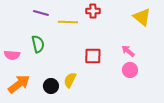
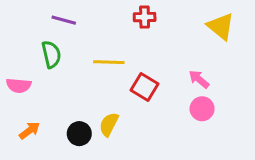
yellow line: (68, 22) -> (109, 62), moved
green semicircle: (38, 44) -> (51, 54), moved
red square: (93, 56) -> (145, 87), turned 30
orange arrow: (19, 84) -> (30, 131), size x0.6

